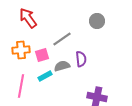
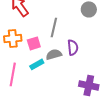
gray line: (62, 39) -> (54, 27), turned -42

